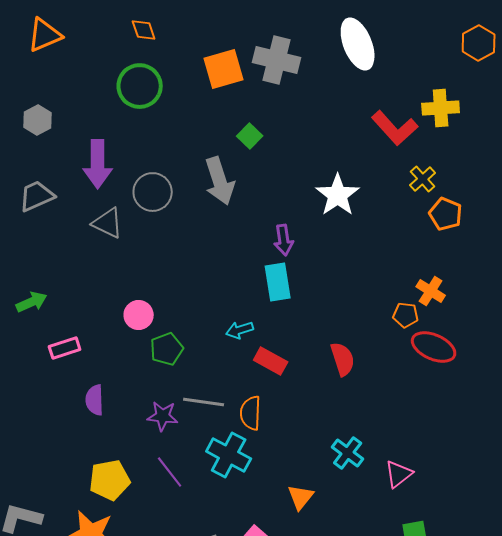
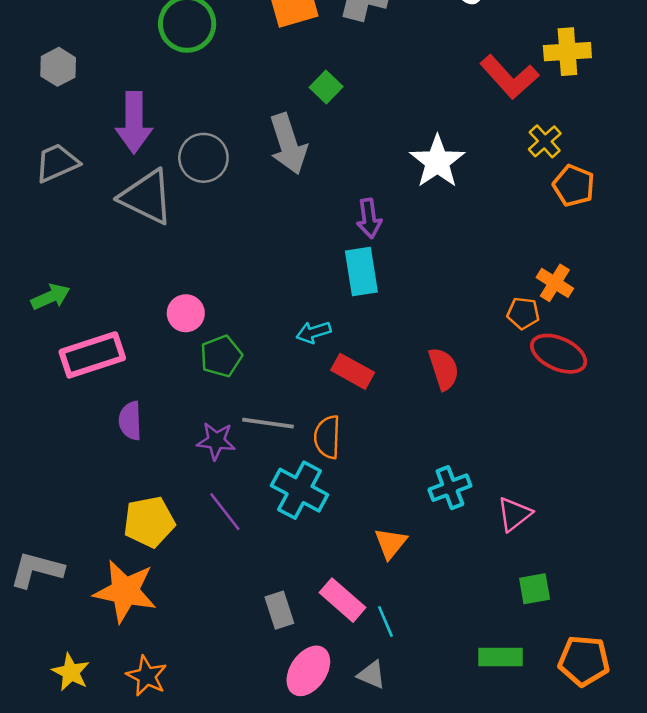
gray triangle: (108, 223) -> (147, 197), size x1.4
pink rectangle: (65, 348) -> (92, 355), size x1.6
cyan cross: (348, 453) -> (450, 488), turned 32

